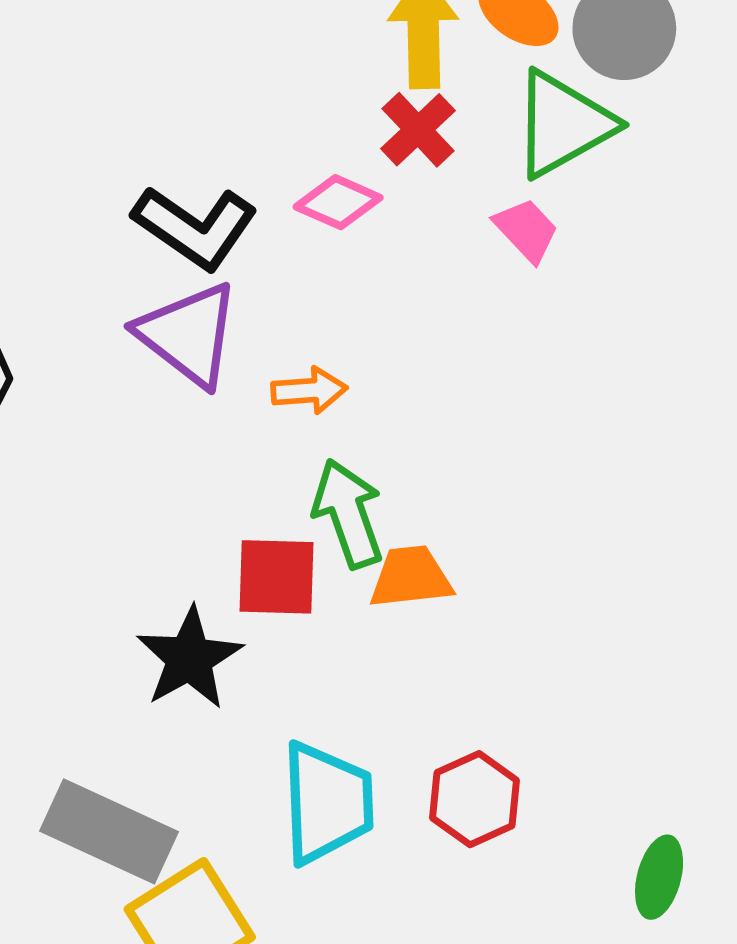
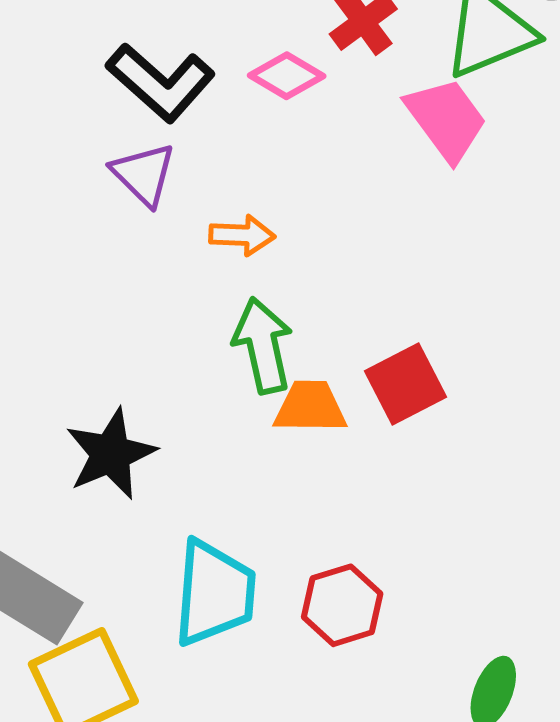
pink trapezoid: (526, 230) -> (446, 119), size x1.5
purple triangle: (188, 334) -> (144, 174), size x0.7
red square: (276, 577) -> (405, 384), moved, turned -36

